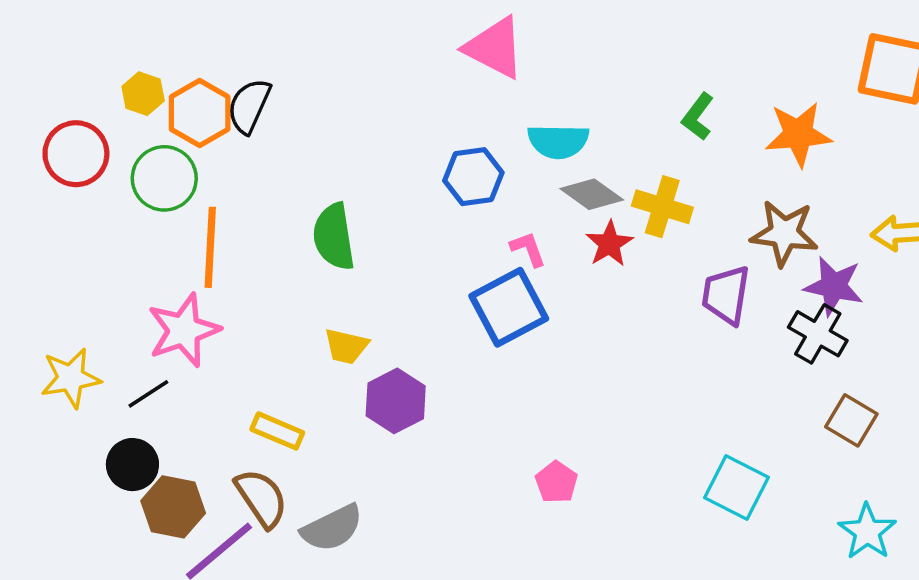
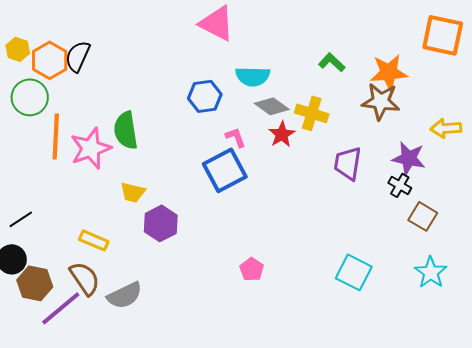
green L-shape: (698, 117) -> (332, 62), turned 96
brown star: (784, 233) -> (381, 101), moved
pink star: (184, 330) -> (91, 148), moved
black cross: (818, 334) -> (400, 185), size x0.7
brown square: (851, 420) -> (423, 216), moved
cyan star: (867, 532) -> (431, 272), moved

